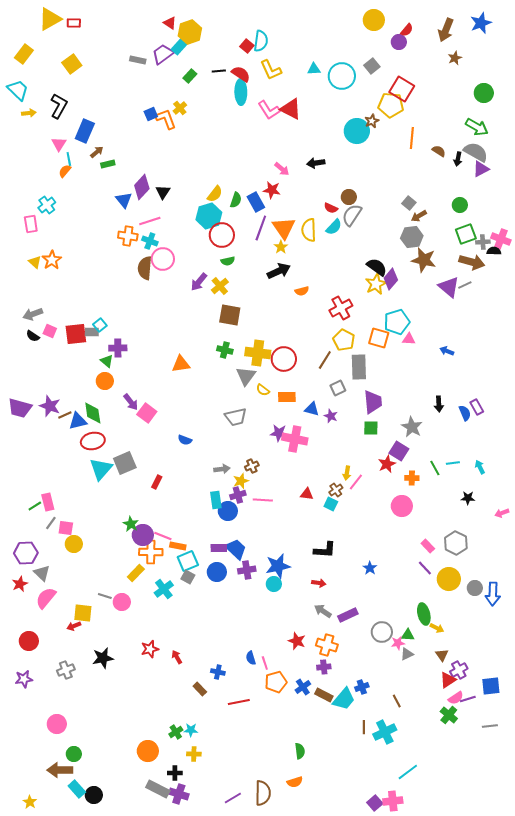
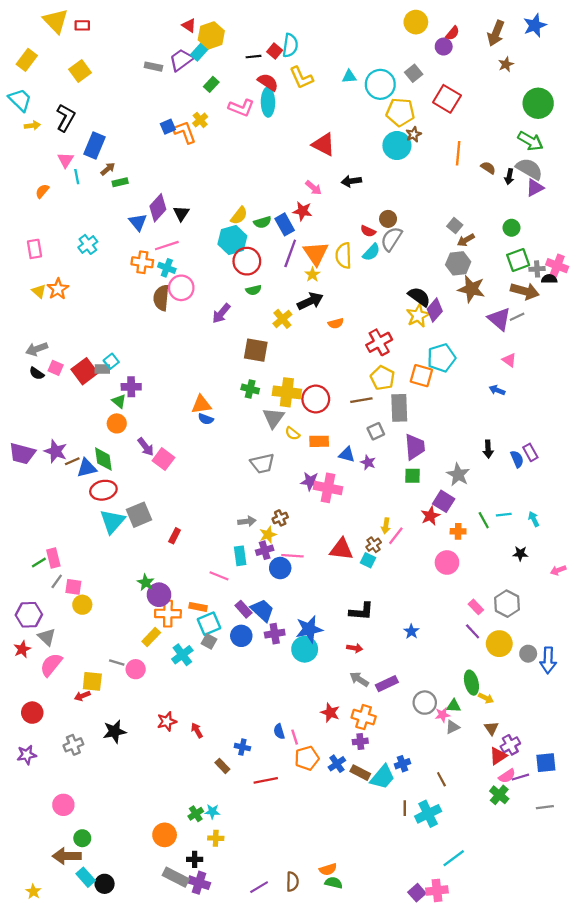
yellow triangle: (50, 19) -> (56, 21), turned -45
black line: (219, 71) -> (254, 57), moved
green circle: (484, 93) -> (538, 103), size x1.4
yellow pentagon: (391, 105) -> (400, 112), moved
red triangle: (291, 109) -> (324, 144), moved
pink L-shape: (269, 110) -> (241, 108), moved, turned -35
orange semicircle: (65, 171) -> (42, 191), moved
green semicircle: (236, 200) -> (262, 222), turned 56
cyan cross: (47, 205) -> (88, 244), moved
yellow cross: (220, 286) -> (282, 319), moved
red square: (76, 334) -> (85, 371), turned -30
pink triangle: (409, 339) -> (509, 360), moved, turned 32
brown line: (325, 360) -> (361, 400), turned 48
blue semicircle: (185, 440) -> (206, 419), moved
red triangle: (307, 494) -> (341, 549), size x1.6
blue circle: (228, 511) -> (280, 568), moved
pink line: (163, 536) -> (219, 576), moved
purple rectangle: (219, 548) -> (244, 609), turned 49
cyan circle: (274, 584) -> (305, 649), size x1.5
green semicircle: (300, 751) -> (334, 883), moved, turned -70
brown semicircle: (263, 793) -> (292, 882), size x0.7

